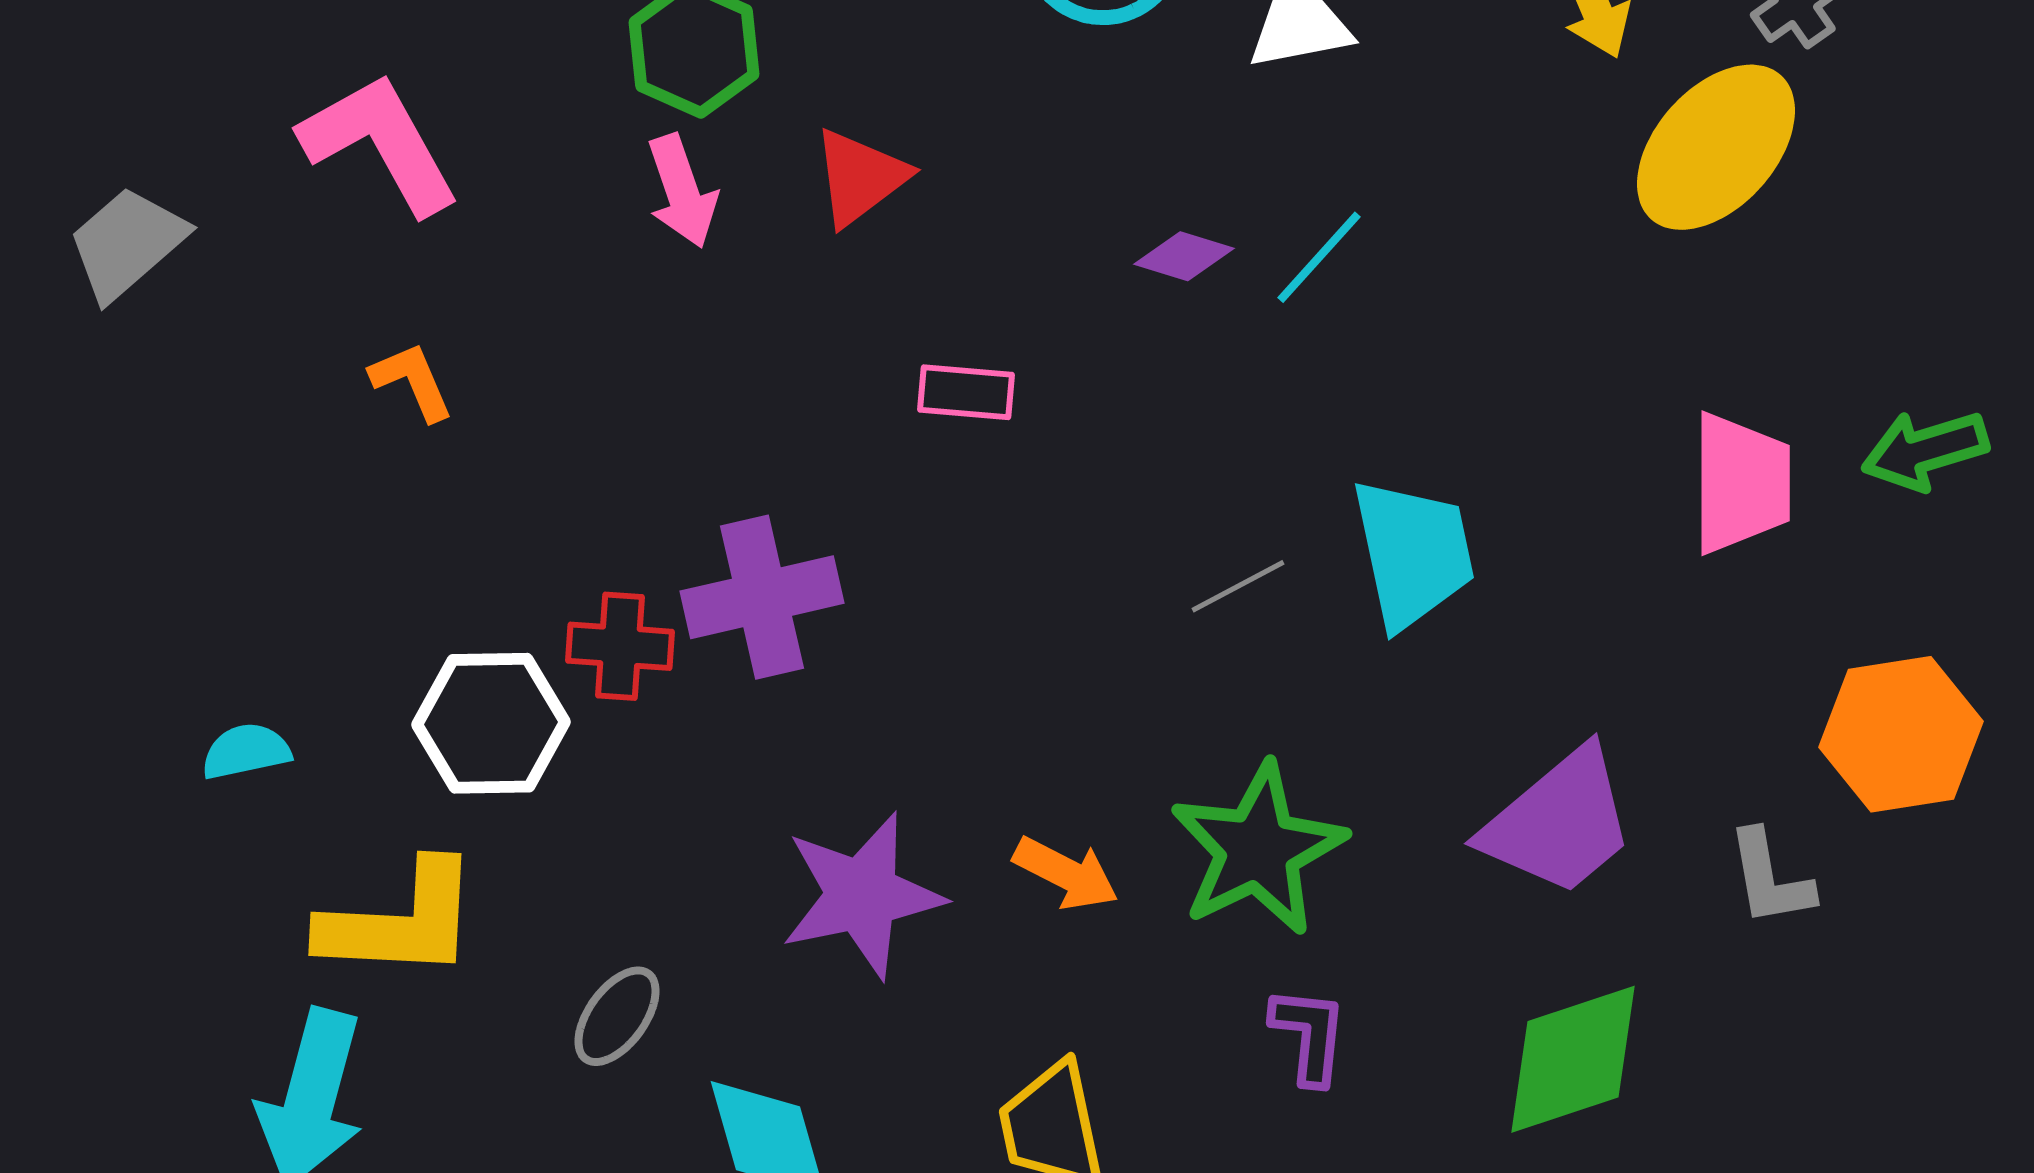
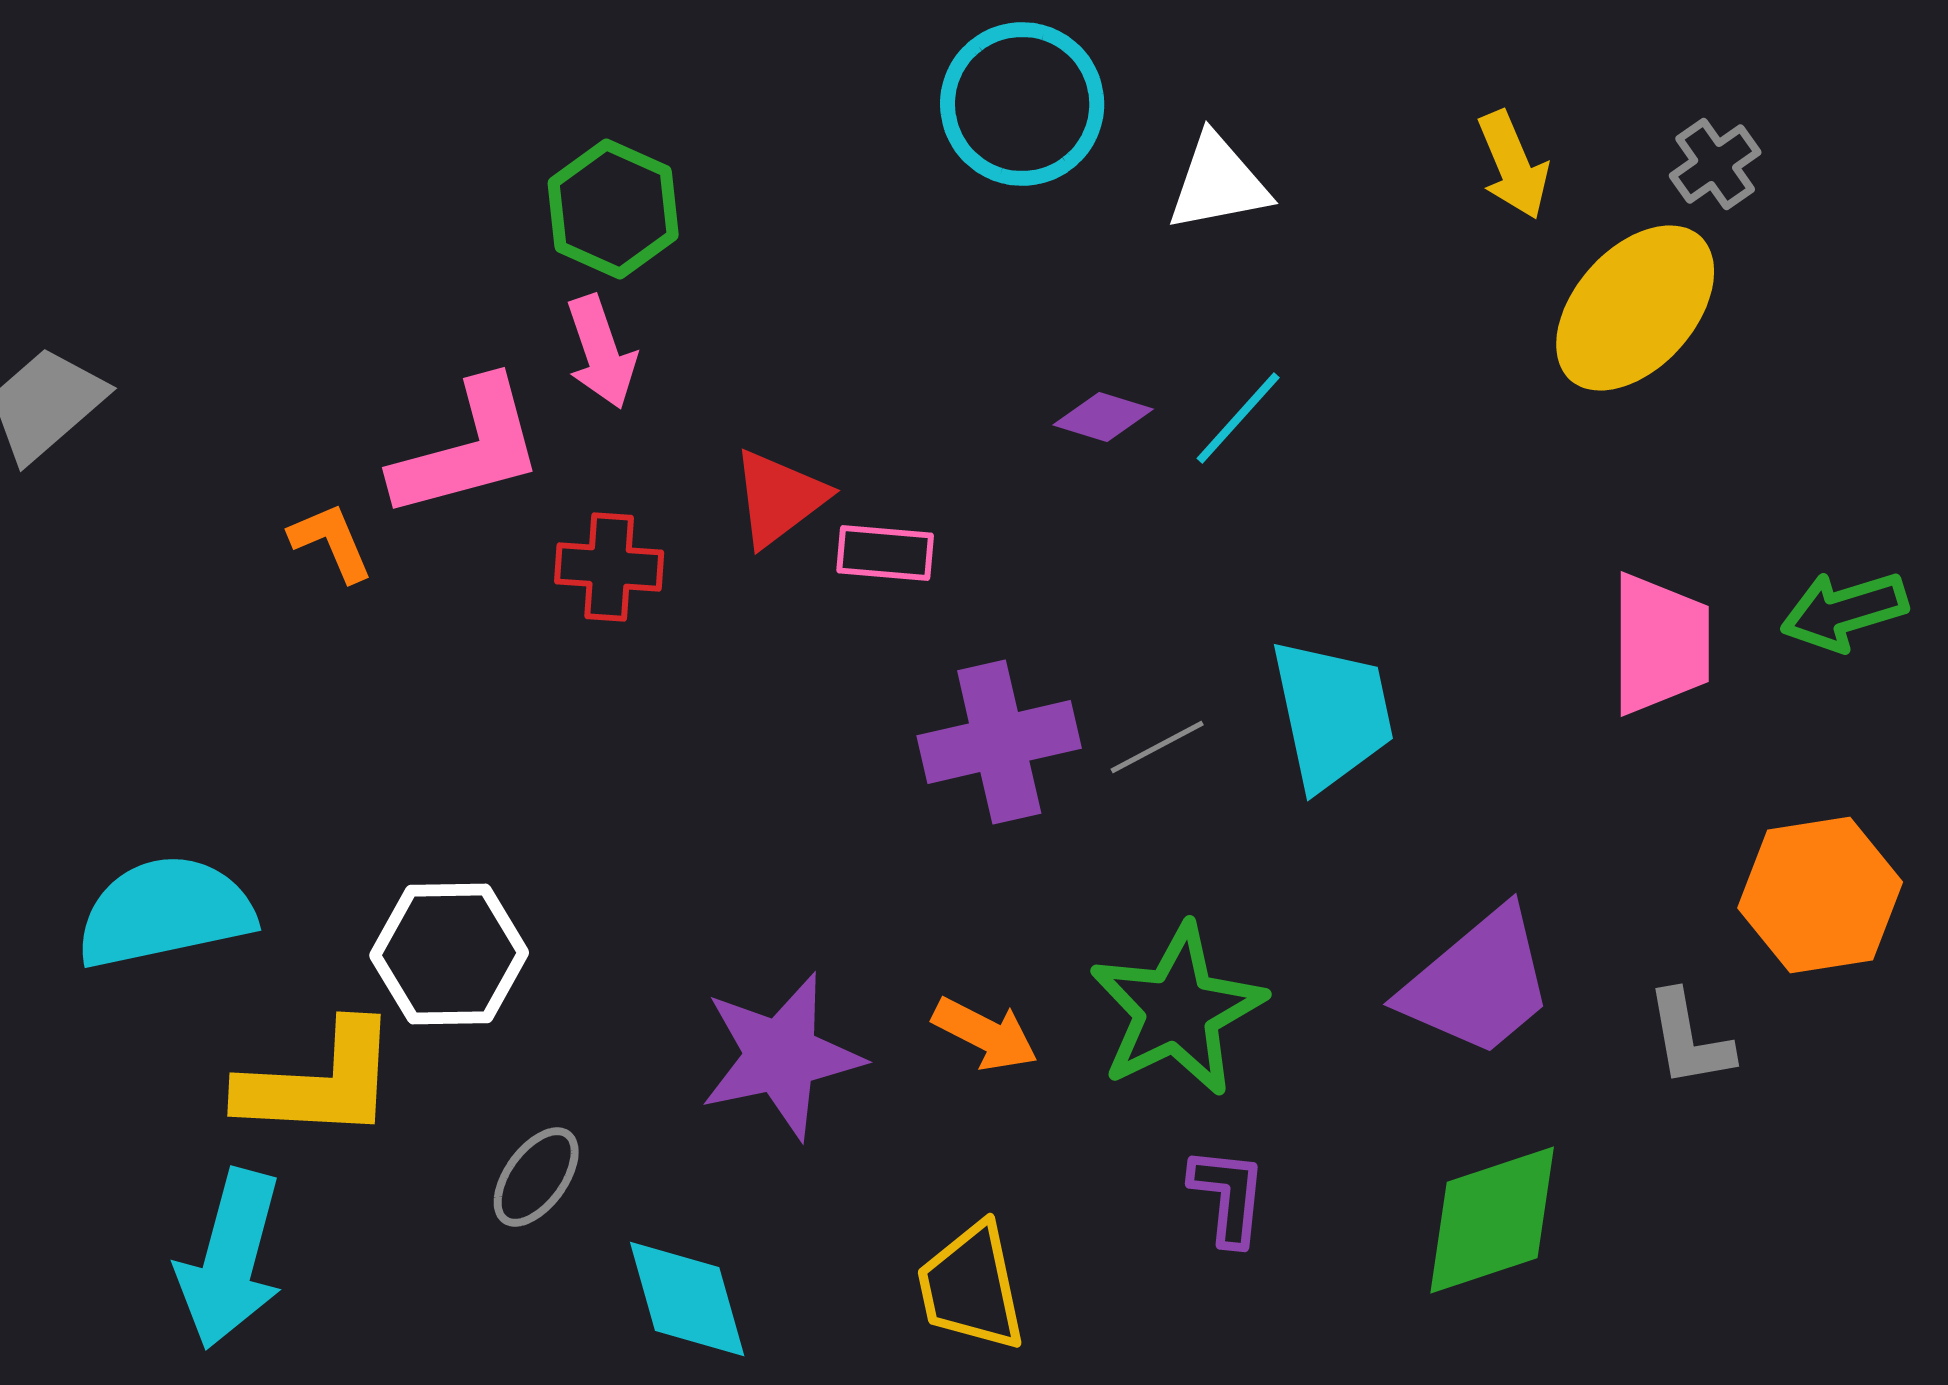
pink L-shape: (380, 143) -> (468, 449), moved, turned 104
red triangle: (860, 177) -> (779, 498), moved
purple cross: (762, 597) -> (999, 742), moved
red cross: (620, 646) -> (609, 567), moved
white hexagon: (491, 723) -> (449, 954), moved
cyan semicircle: (246, 751) -> (165, 912), size x2.0

